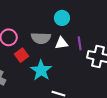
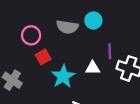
gray semicircle: (41, 38) -> (67, 27), moved
white triangle: (61, 43) -> (93, 68), moved

